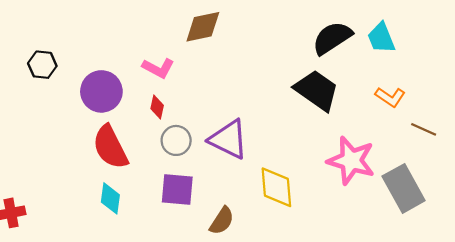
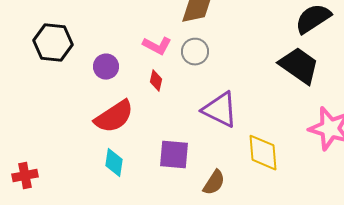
black hexagon: (42, 65) -> (53, 43), size x1.5
purple circle: (101, 91) -> (106, 67), size x0.7
gray circle: (176, 140) -> (195, 52), moved
red semicircle: (110, 147) -> (114, 117), turned -96

